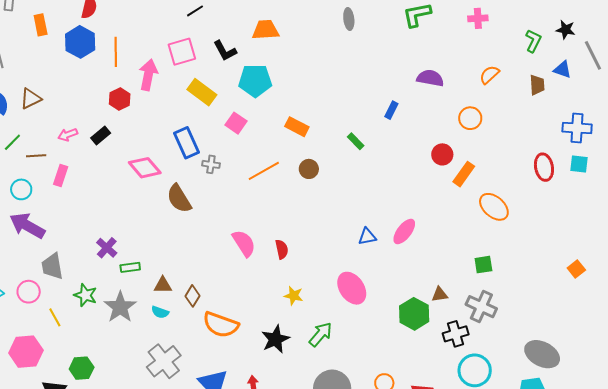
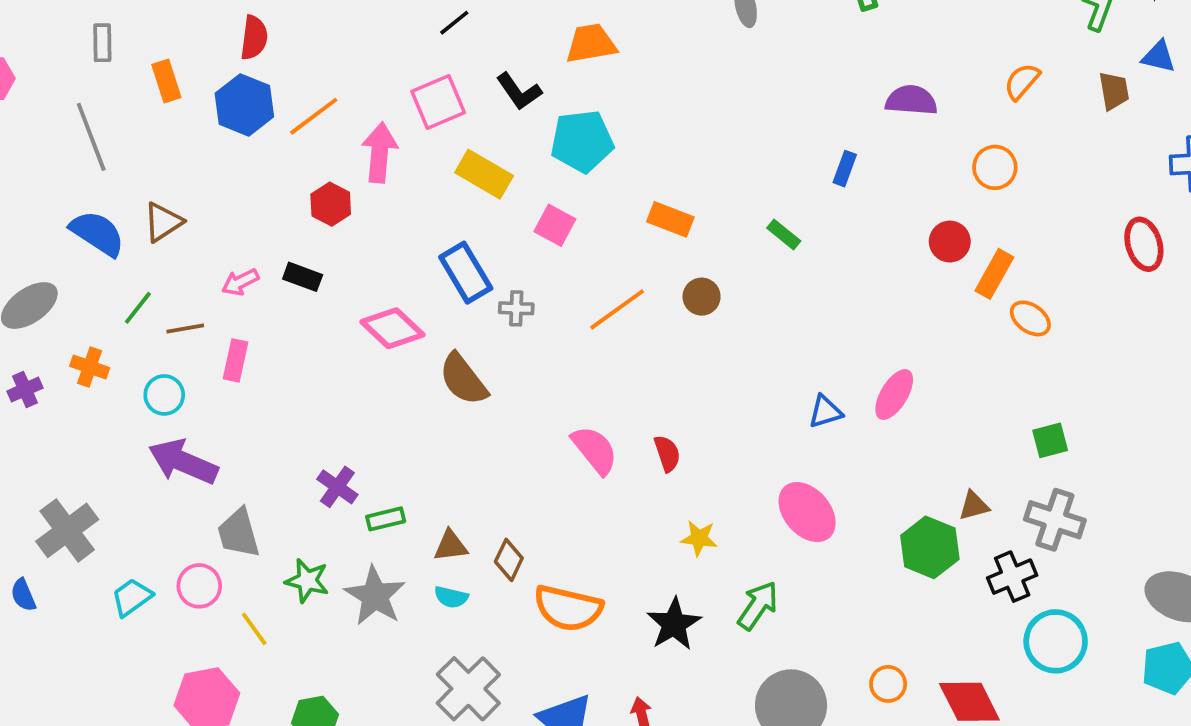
orange line: (116, 52) -> (314, 116), turned 60
black rectangle: (101, 136) -> (303, 277), turned 66
orange ellipse: (494, 207) -> (1030, 318), moved, size x0.7

